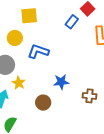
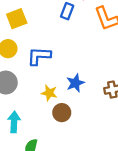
yellow star: (19, 83) -> (49, 93), moved

